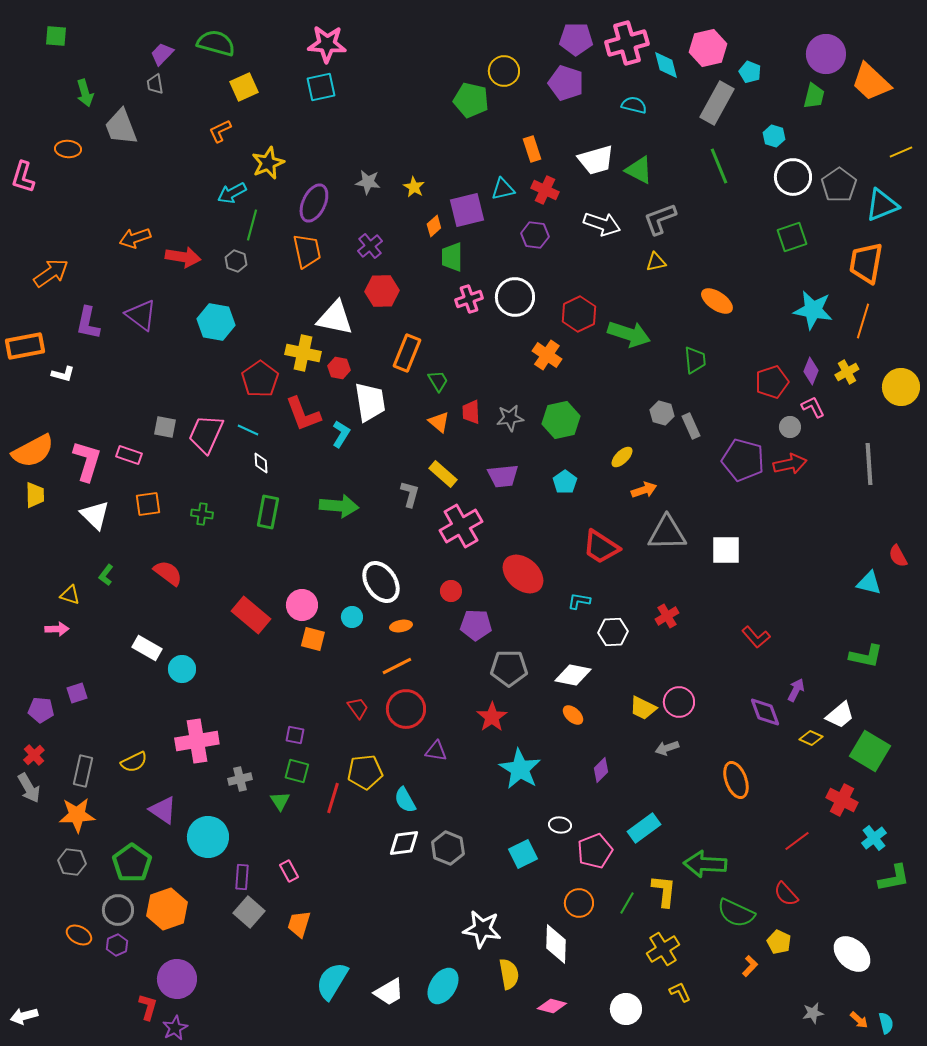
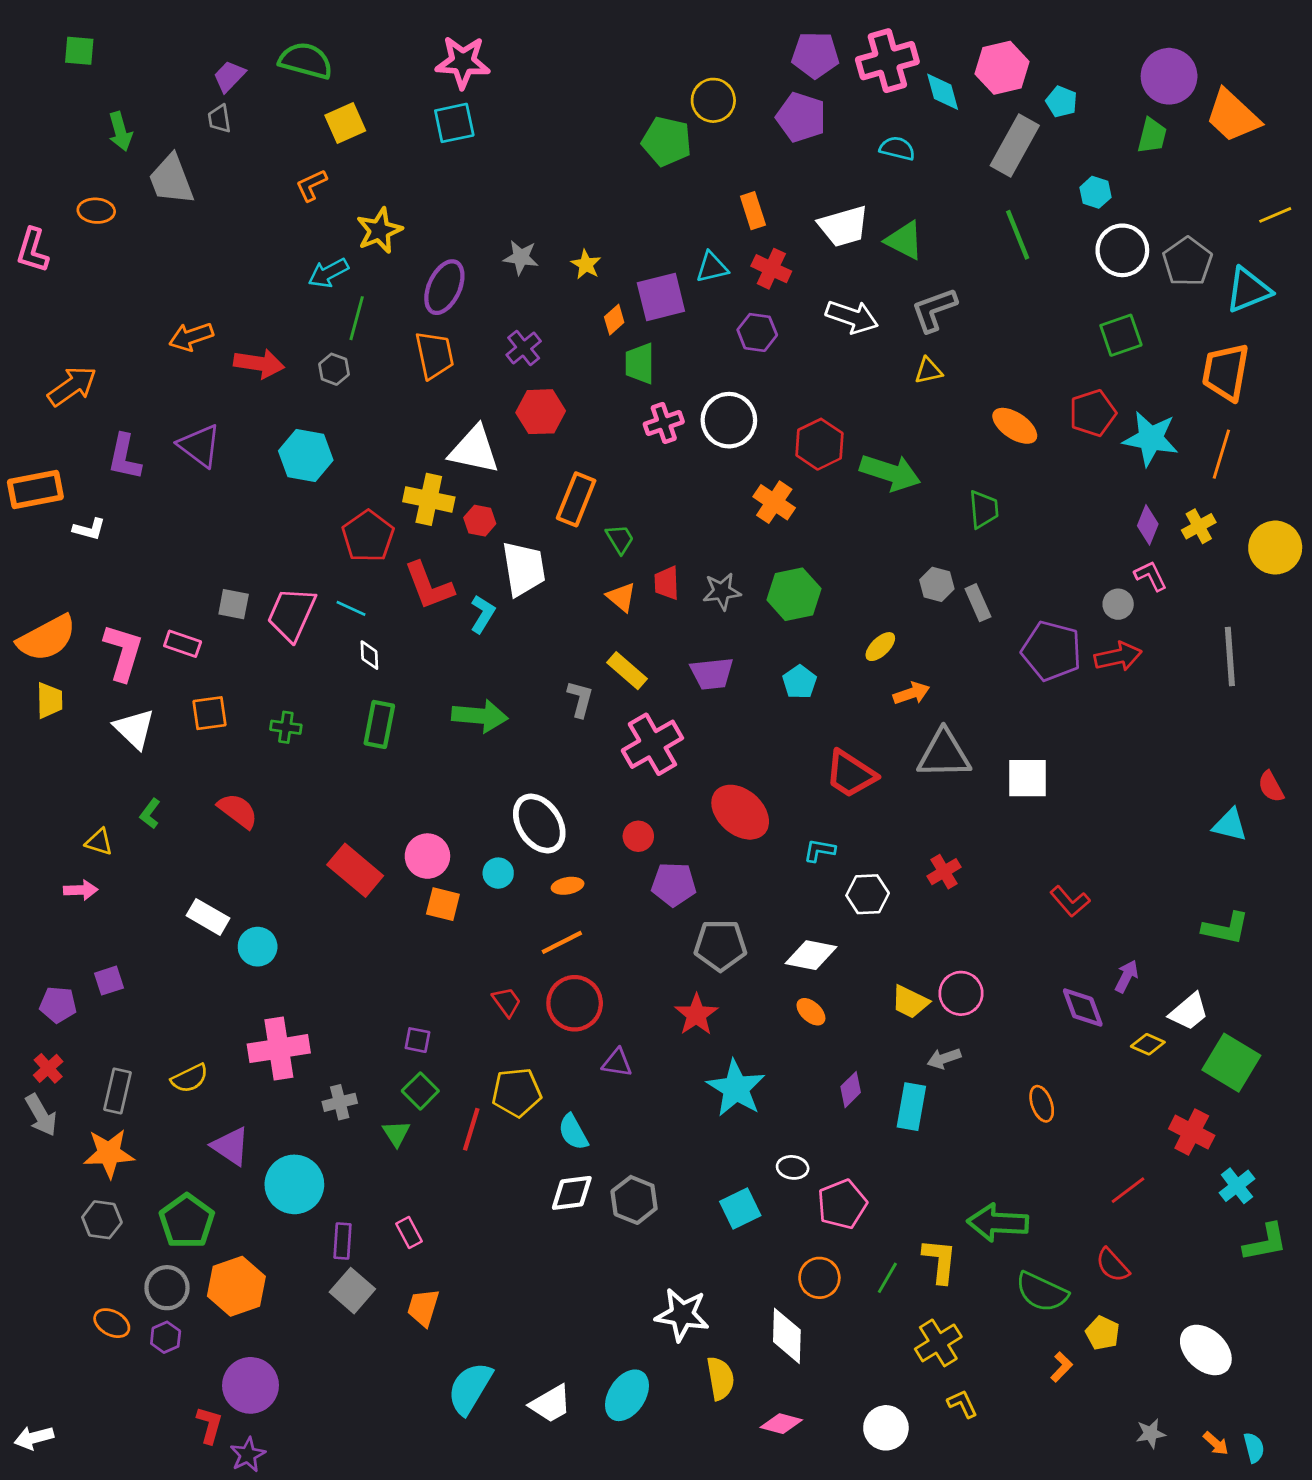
red pentagon: (772, 382) -> (1093, 413), moved
green square: (297, 771) -> (420, 1091), turned 30
orange ellipse: (736, 780) -> (1042, 1104), size x0.7
cyan rectangle: (644, 828) -> (911, 1107), moved, turned -44

